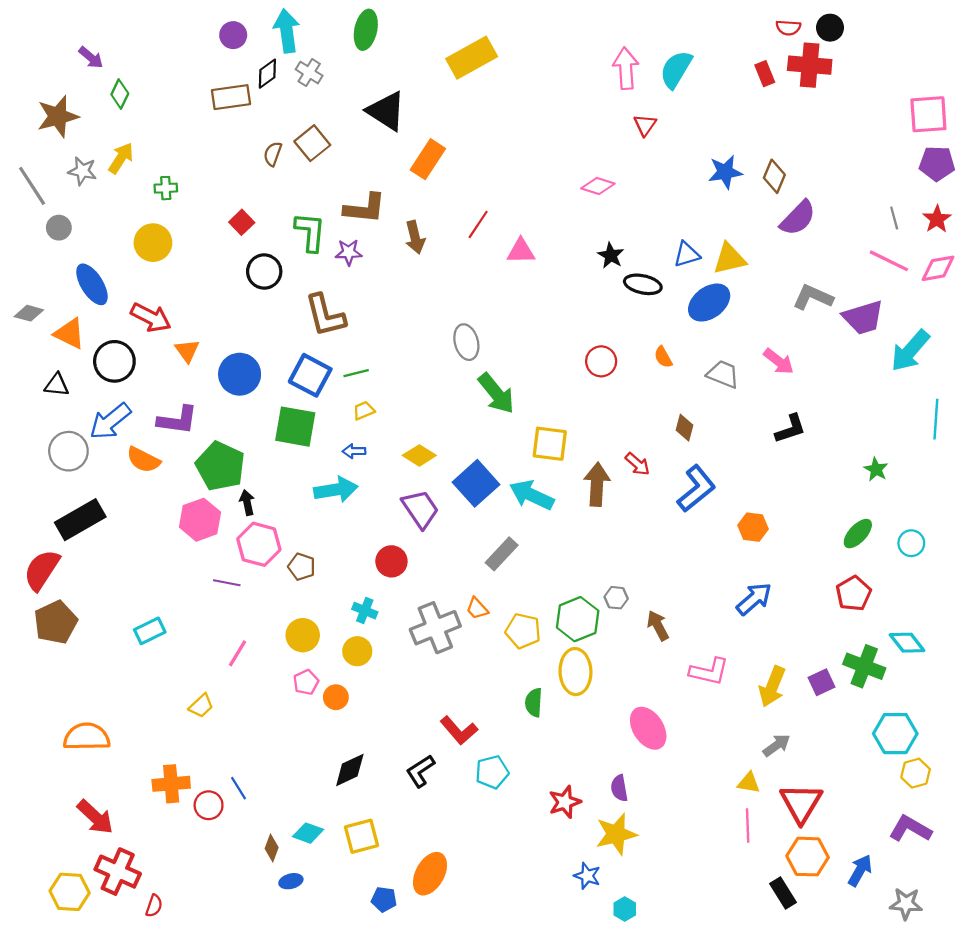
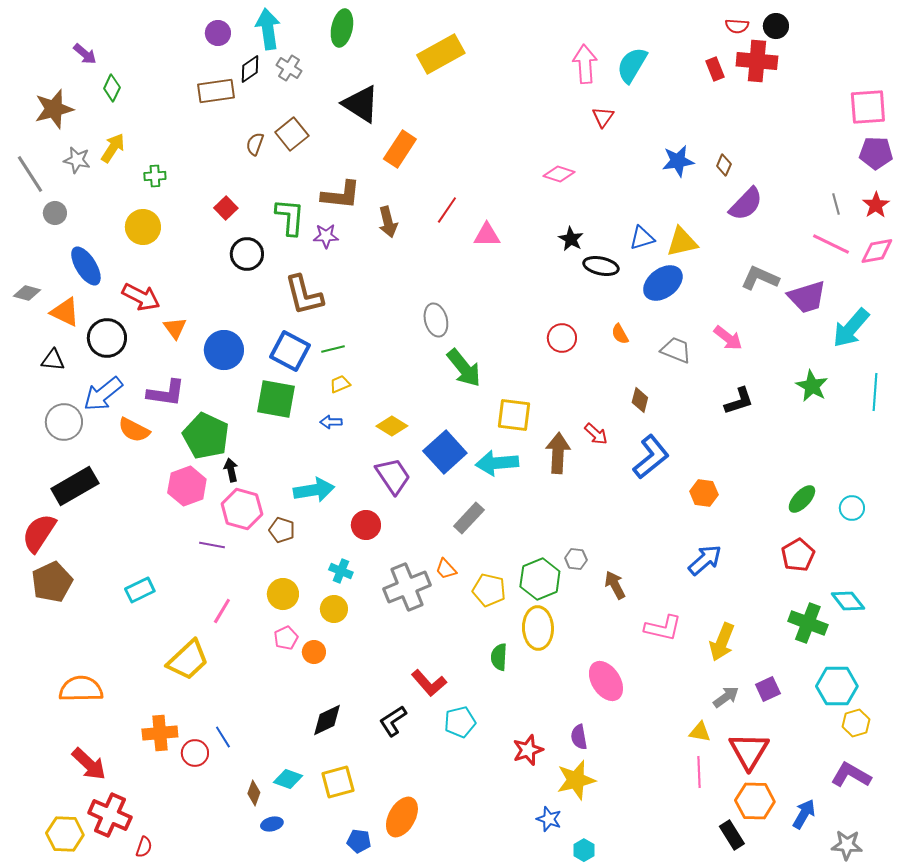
brown diamond: (774, 176) -> (724, 165), size x0.7
green star: (876, 469) -> (812, 386), moved, size x1.4
cyan arrow: (336, 490) -> (314, 490), moved
cyan arrow: (532, 495) -> (497, 463), turned -30
purple square: (821, 682) -> (768, 689), moved
yellow trapezoid: (201, 706) -> (188, 660), size x1.8

